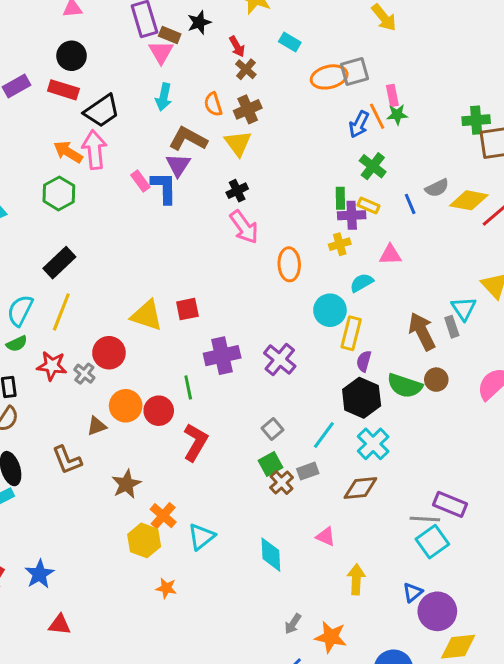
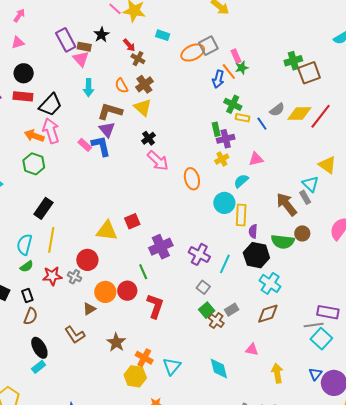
yellow rectangle: (368, 205) -> (243, 118), moved
purple cross: (280, 360) -> (199, 254), moved
cyan line: (324, 435) -> (225, 264), moved

